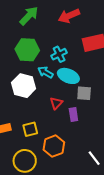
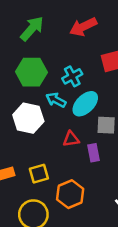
cyan ellipse: (68, 76) -> (85, 104), turned -65
red triangle: (56, 103) -> (71, 139), turned 40

